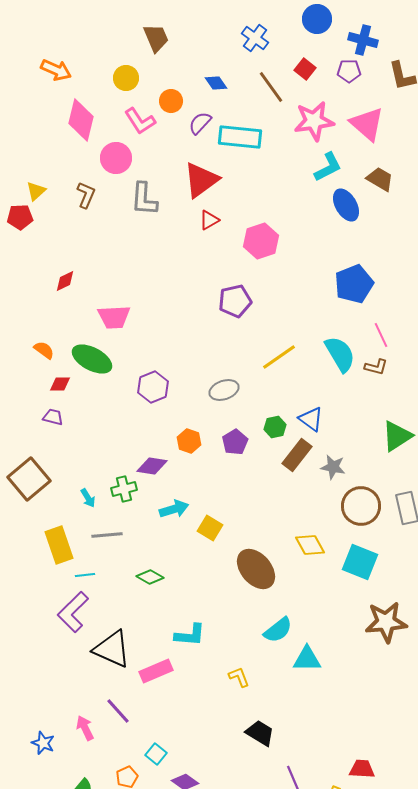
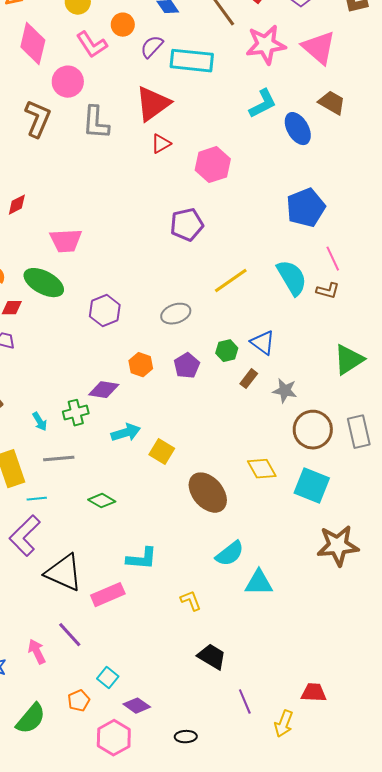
cyan L-shape: (328, 167) -> (263, 104), moved
brown L-shape: (86, 195) -> (38, 119), size x1.4
brown rectangle: (297, 455) -> (249, 379), size x0.6

